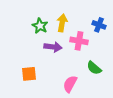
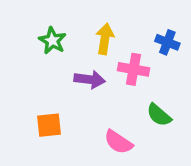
green star: (40, 26) -> (52, 41), moved
pink semicircle: (70, 84) -> (118, 142), turned -84

